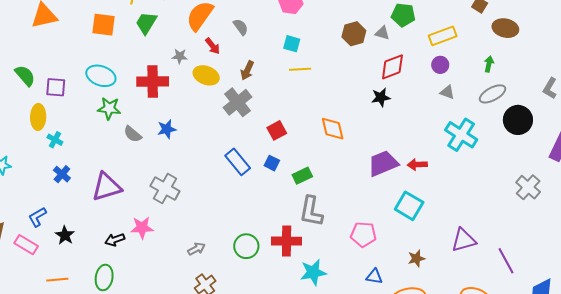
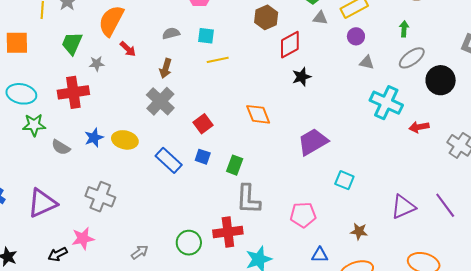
green trapezoid: (146, 23) -> (72, 43), moved
gray semicircle: (241, 27) -> (171, 33), moved, turned -60
gray triangle: (382, 33) -> (320, 18), moved
red diamond: (392, 67) -> (290, 45), moved
yellow ellipse: (206, 75) -> (125, 140), moved
red arrow: (417, 165) -> (419, 127), moved
green rectangle: (302, 176) -> (235, 165), turned -36
cyan square: (409, 206) -> (344, 180), size x0.7
brown star: (416, 258) -> (359, 231), turned 30
purple line: (506, 261) -> (445, 205), moved

